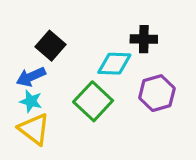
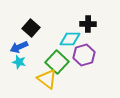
purple hexagon: (157, 93) -> (84, 55), moved
yellow triangle: (34, 129) -> (47, 79), moved

